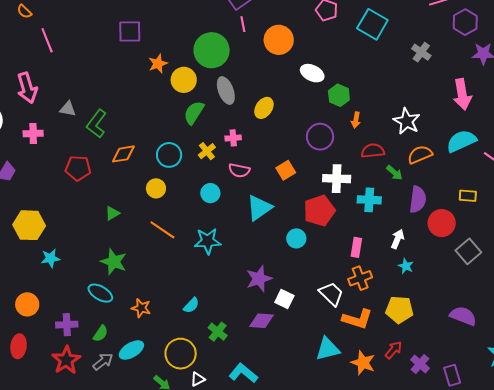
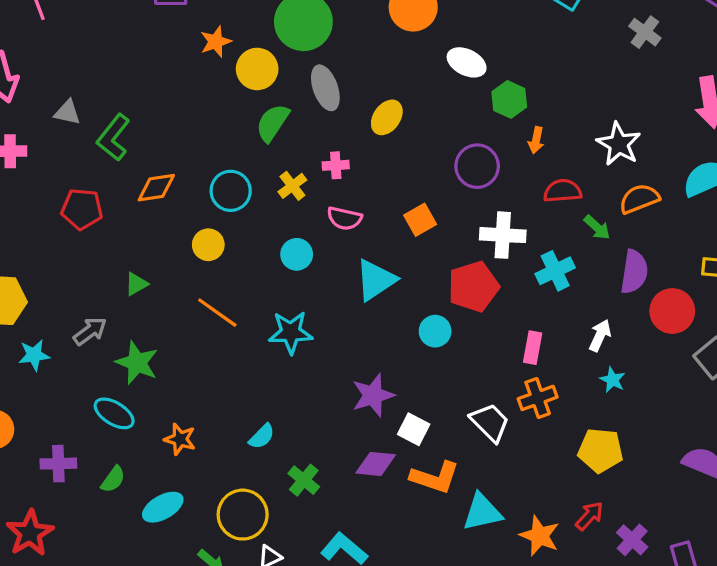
cyan cross: (369, 200) -> (555, 271), turned -30
orange L-shape: (357, 319) -> (435, 477), moved
red star: (66, 360) -> (30, 533), moved
gray arrow: (103, 362) -> (90, 331), moved

